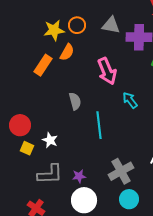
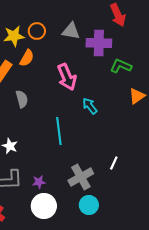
gray semicircle: (75, 101) -> (22, 99), moved

